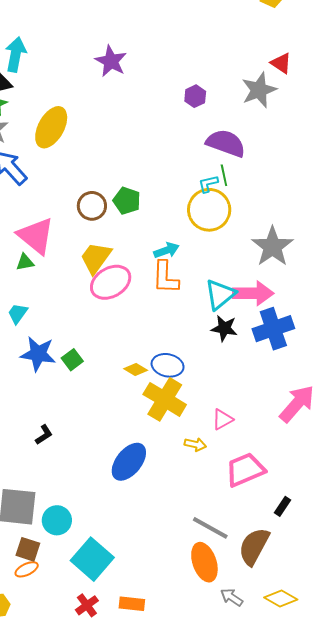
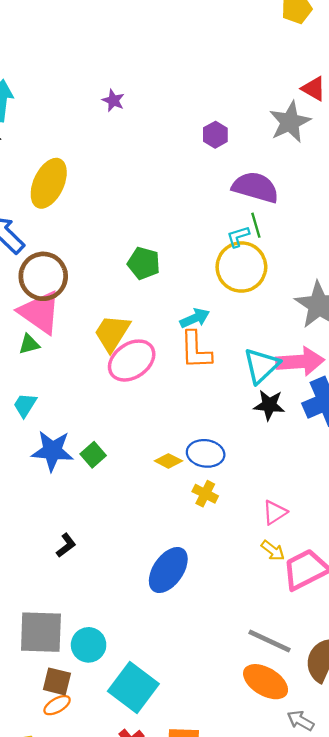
purple star: (111, 61) -> (113, 101), size x0.6
brown circle: (92, 206) -> (43, 276), moved, size x1.4
yellow cross: (165, 399) -> (205, 494), size x0.5
yellow arrow: (195, 444) -> (273, 551), moved, turned 30
orange ellipse: (204, 562) -> (266, 682), turned -36

